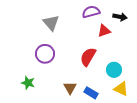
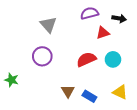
red semicircle: (88, 57) -> (86, 59), turned 36
cyan circle: (114, 70) -> (113, 59), moved
green star: (28, 83) -> (12, 80), moved

